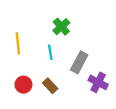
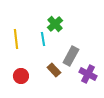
cyan line: (50, 52) -> (43, 39), moved
brown rectangle: (50, 86) -> (54, 70), moved

